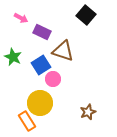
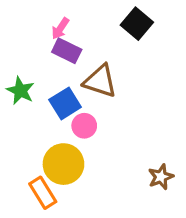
pink arrow: (21, 18) -> (60, 28), moved, turned 96
brown star: (88, 112) -> (161, 177), moved

